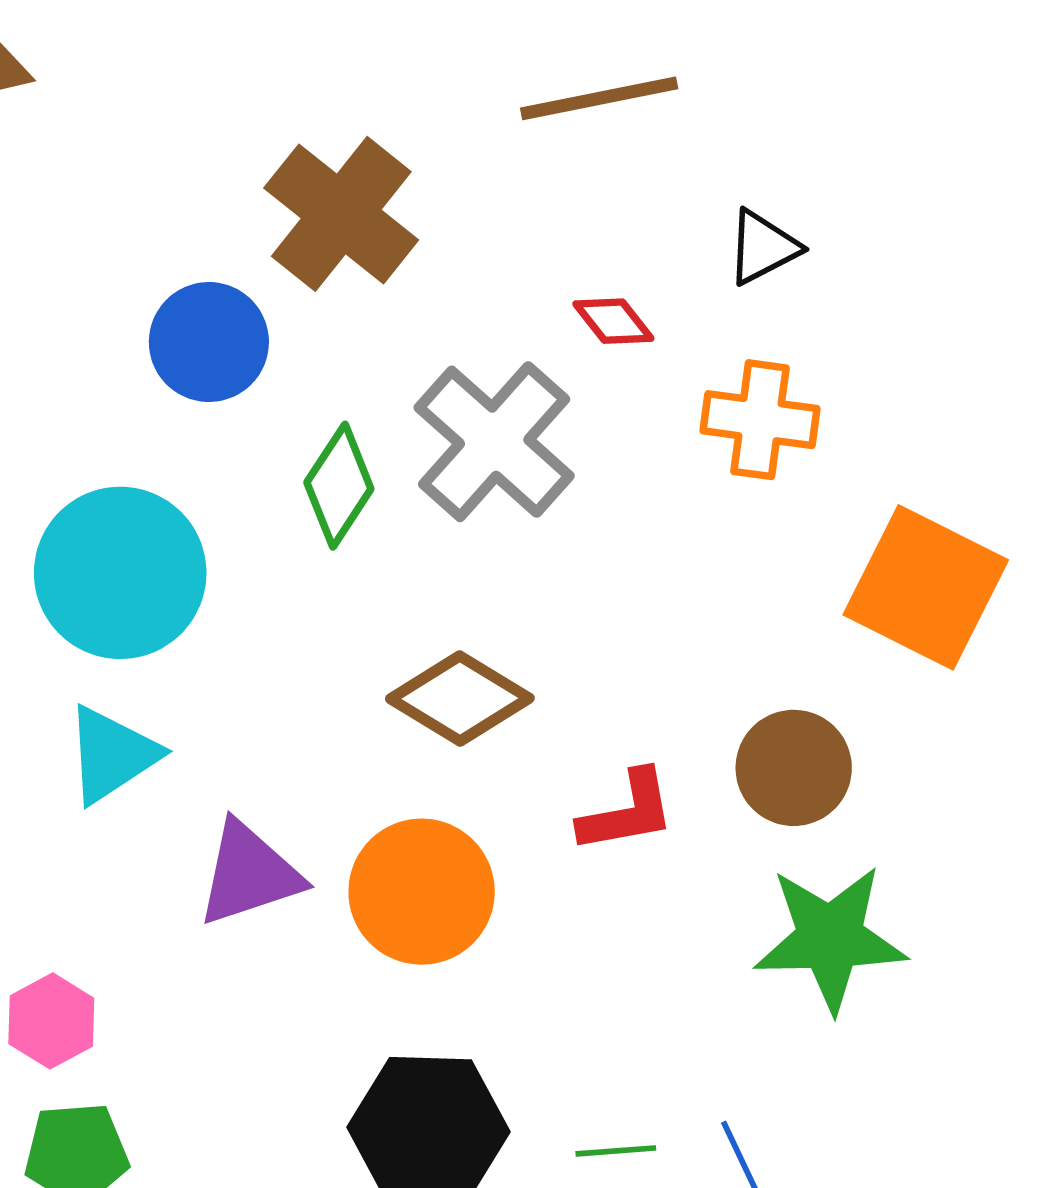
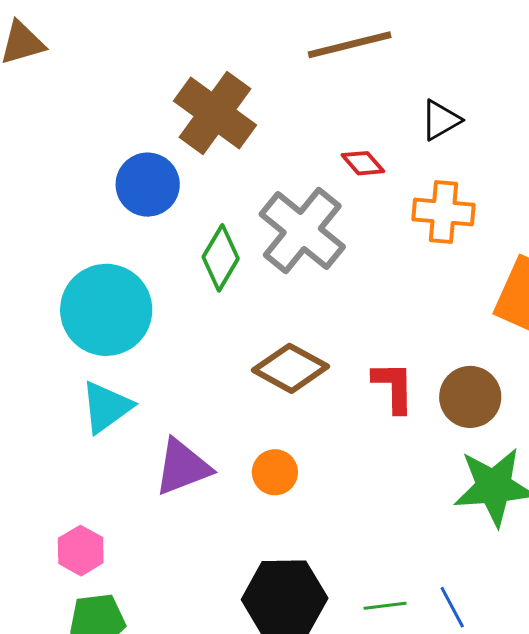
red L-shape: (627, 812) -> (394, 387), moved, turned -78
orange circle: (422, 892) -> (275, 472), size x0.6

